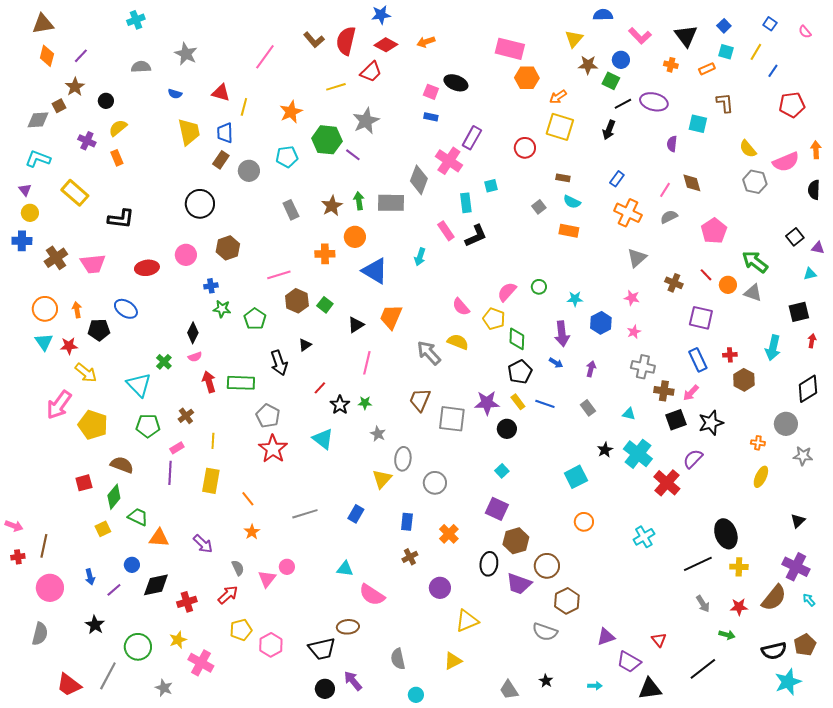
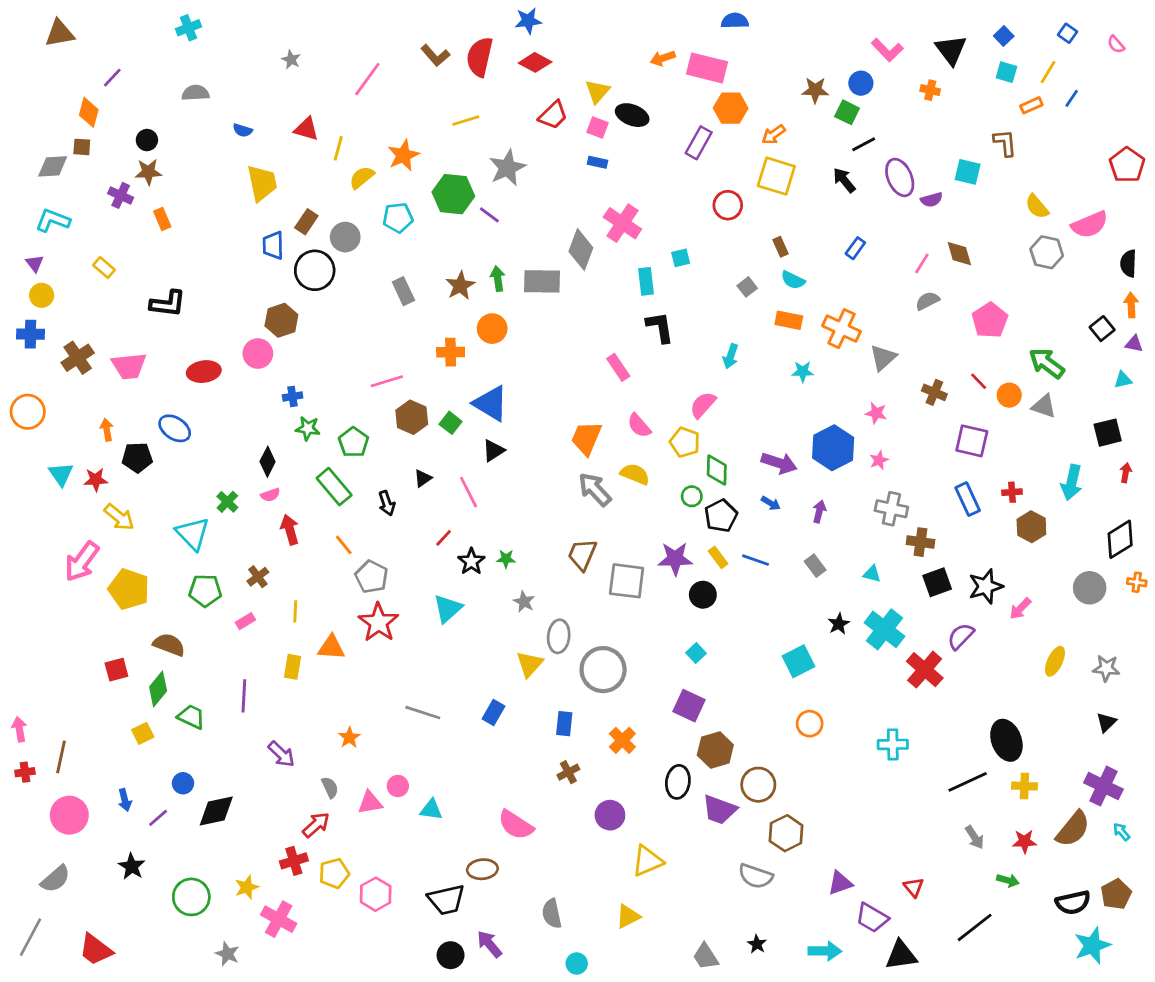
blue semicircle: (603, 15) -> (735, 21), moved
yellow triangle: (574, 39) -> (597, 91), moved
orange arrow: (426, 42) -> (663, 58), moved
gray star: (186, 54) -> (291, 60), moved, size x0.6
orange diamond: (47, 56) -> (89, 112), moved
orange rectangle: (707, 69) -> (1031, 105), moved
red trapezoid: (371, 72) -> (553, 115), moved
brown star: (75, 87) -> (148, 172), moved, turned 30
purple ellipse: (654, 102) -> (900, 177), moved, turned 52
red pentagon: (792, 105) -> (1127, 165), moved, turned -30
brown square: (59, 106) -> (82, 147), turned 32
yellow semicircle: (118, 128) -> (362, 177), moved
black arrow: (609, 130) -> (844, 180), turned 120
blue trapezoid: (225, 133) -> (273, 245), moved
purple rectangle: (472, 138) -> (699, 143), moved
purple semicircle: (672, 144) -> (932, 200), turned -112
orange arrow: (816, 150) -> (1131, 305), moved
brown rectangle: (563, 178) -> (780, 247), turned 56
yellow rectangle: (75, 193) -> (104, 268), size x0.6
black circle: (200, 204) -> (315, 270), moved
orange cross: (628, 213) -> (841, 329), moved
pink rectangle: (446, 231) -> (618, 367), moved
black L-shape: (476, 236) -> (660, 327), turned -75
brown hexagon: (228, 248) -> (281, 320), moved
cyan arrow: (420, 257) -> (731, 356), moved
blue triangle: (375, 271) -> (491, 403), moved
green circle: (539, 287) -> (692, 496), moved
cyan star: (575, 299) -> (803, 372), moved
orange circle: (45, 309) -> (28, 412), moved
orange trapezoid: (391, 317) -> (586, 438), moved
blue hexagon: (601, 323) -> (833, 448), size x1.4
purple arrow: (562, 334) -> (779, 463), turned -65
black arrow: (279, 363) -> (387, 503), size x0.7
pink line: (367, 363) -> (469, 492), moved, turned -40
green rectangle: (241, 383) -> (334, 487), moved, turned 48
pink arrow: (691, 393) -> (1020, 609), moved
cyan triangle: (323, 439) -> (448, 609), turned 40
orange cross: (758, 443) -> (1137, 582), moved
gray star: (803, 456) -> (1106, 668), moved
purple line: (170, 473) -> (244, 696), moved
yellow rectangle: (211, 481) -> (293, 667), size x0.7
gray circle: (435, 483) -> (603, 670), size x1.4
orange line: (248, 499) -> (344, 545), moved
gray line: (305, 514) -> (423, 713), turned 35
pink arrow: (14, 526) -> (19, 729), turned -120
cyan cross: (644, 537) -> (893, 744), turned 30
orange triangle: (159, 538) -> (331, 647), moved
cyan triangle: (345, 569) -> (431, 810), moved
pink triangle: (267, 579) -> (370, 803), turned 42
red cross: (187, 602) -> (294, 861), moved
gray semicircle: (40, 634) -> (55, 879), turned 35
gray line: (108, 676) -> (30, 937), moved
cyan arrow: (595, 686) -> (825, 951), size x1.6

